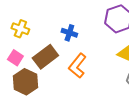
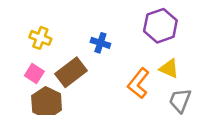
orange L-shape: (77, 66) -> (138, 83), moved

